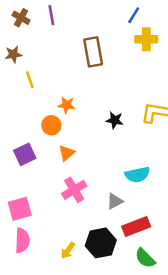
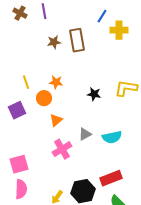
blue line: (134, 15) -> (102, 16), moved
brown star: (13, 54) -> (54, 42), moved
yellow line: (30, 80) -> (26, 82), moved
purple square: (25, 154) -> (17, 110), moved
gray triangle: (115, 201) -> (85, 134), moved

